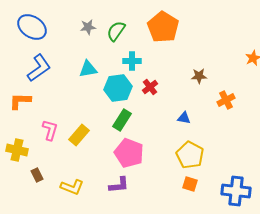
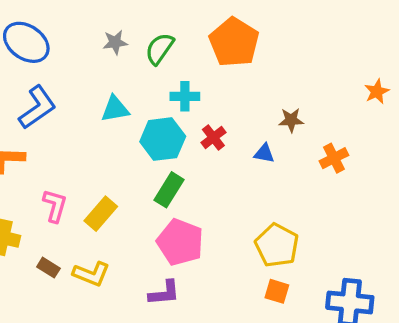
blue triangle: (184, 118) -> (264, 153), moved
brown rectangle: (37, 175) -> (48, 268), moved, turned -32
yellow L-shape: (72, 187) -> (91, 274), moved

